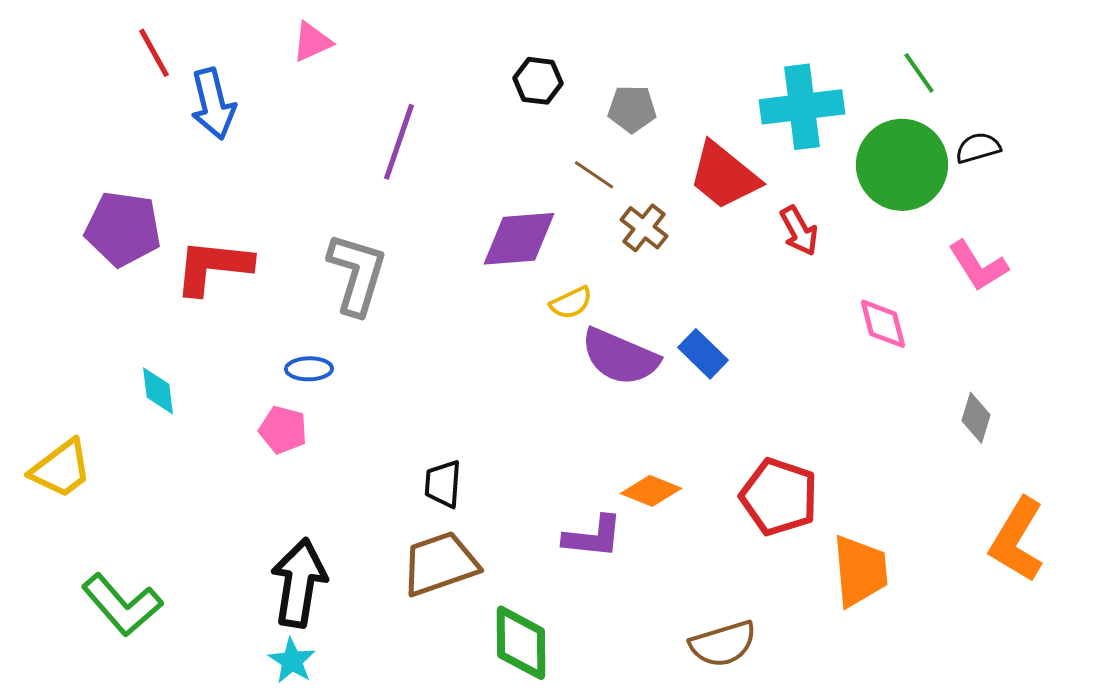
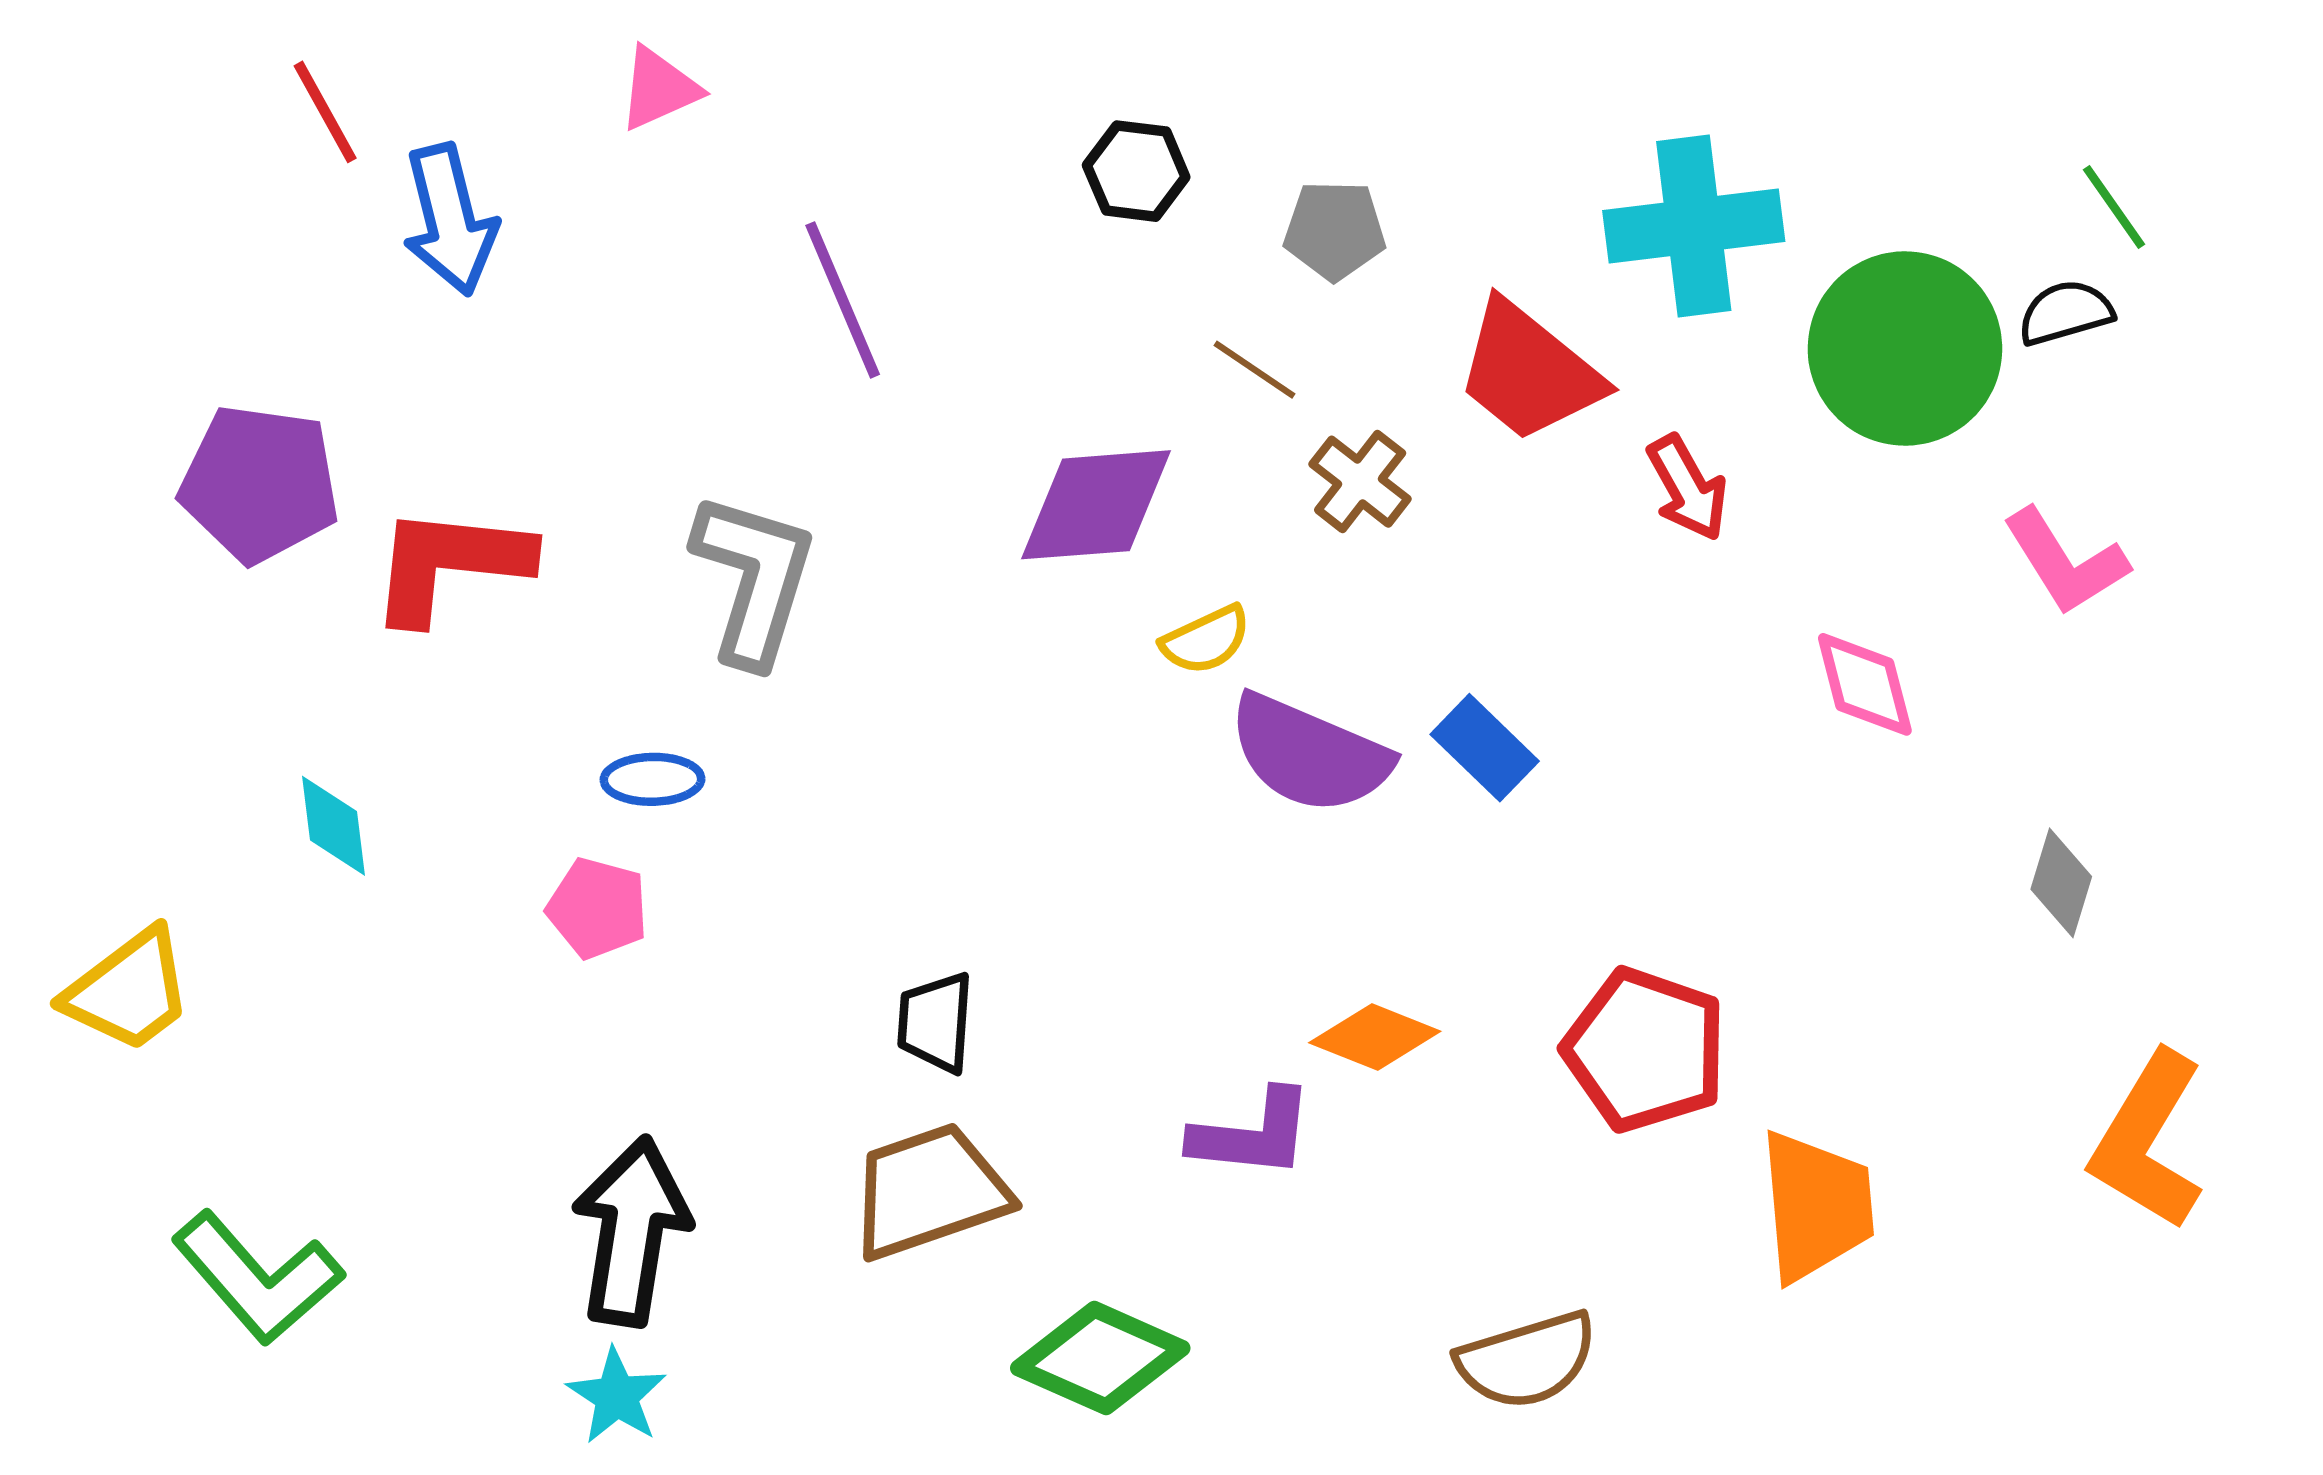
green line: (919, 73) -> (2114, 207), moved
purple line: (399, 142) -> (843, 300), turned -42
green diamond: (521, 643) -> (1100, 1358), turned -66

